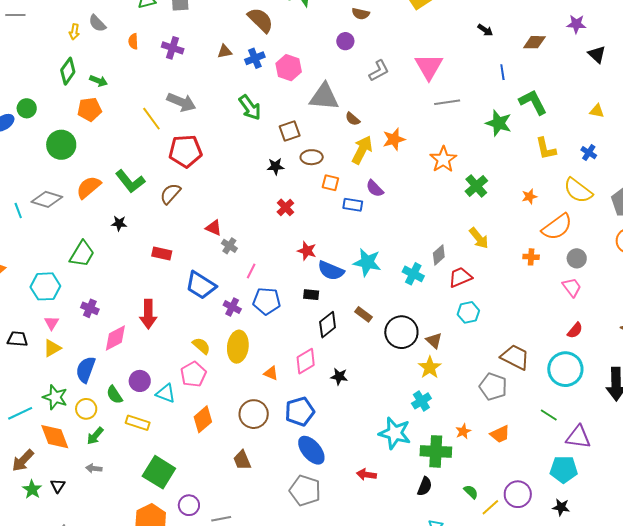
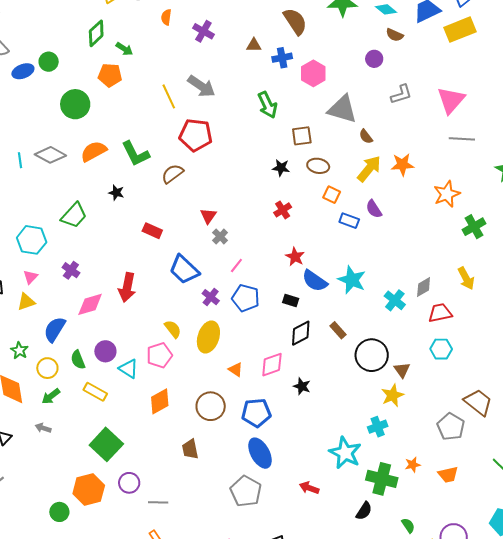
red triangle: (214, 228) -> (208, 216), turned 30
green star: (55, 397) -> (19, 350), size x0.7

